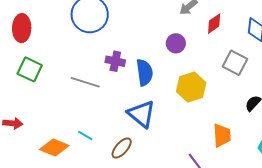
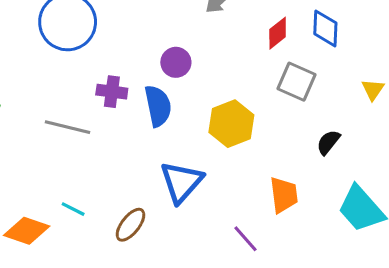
red diamond: (214, 24) -> (278, 33), moved
purple circle: (176, 43) -> (176, 62), moved
blue triangle: (141, 114) -> (181, 182), moved, turned 36

